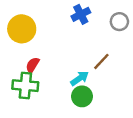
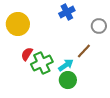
gray circle: (119, 22) -> (99, 26), moved
green cross: (25, 86) -> (42, 63), moved, turned -30

